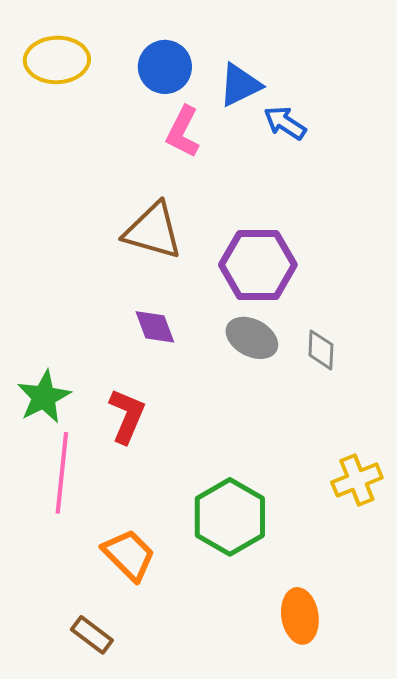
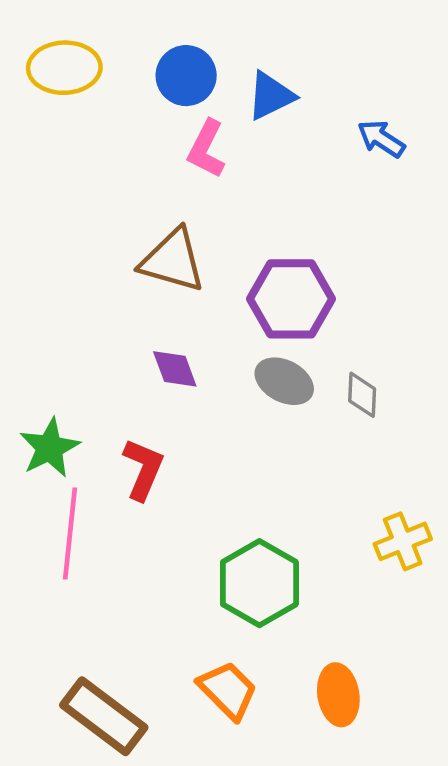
blue arrow: (285, 123) -> (381, 139), moved
orange trapezoid: (129, 555) -> (228, 690), moved
brown rectangle: (92, 635) -> (104, 716), size x1.8

